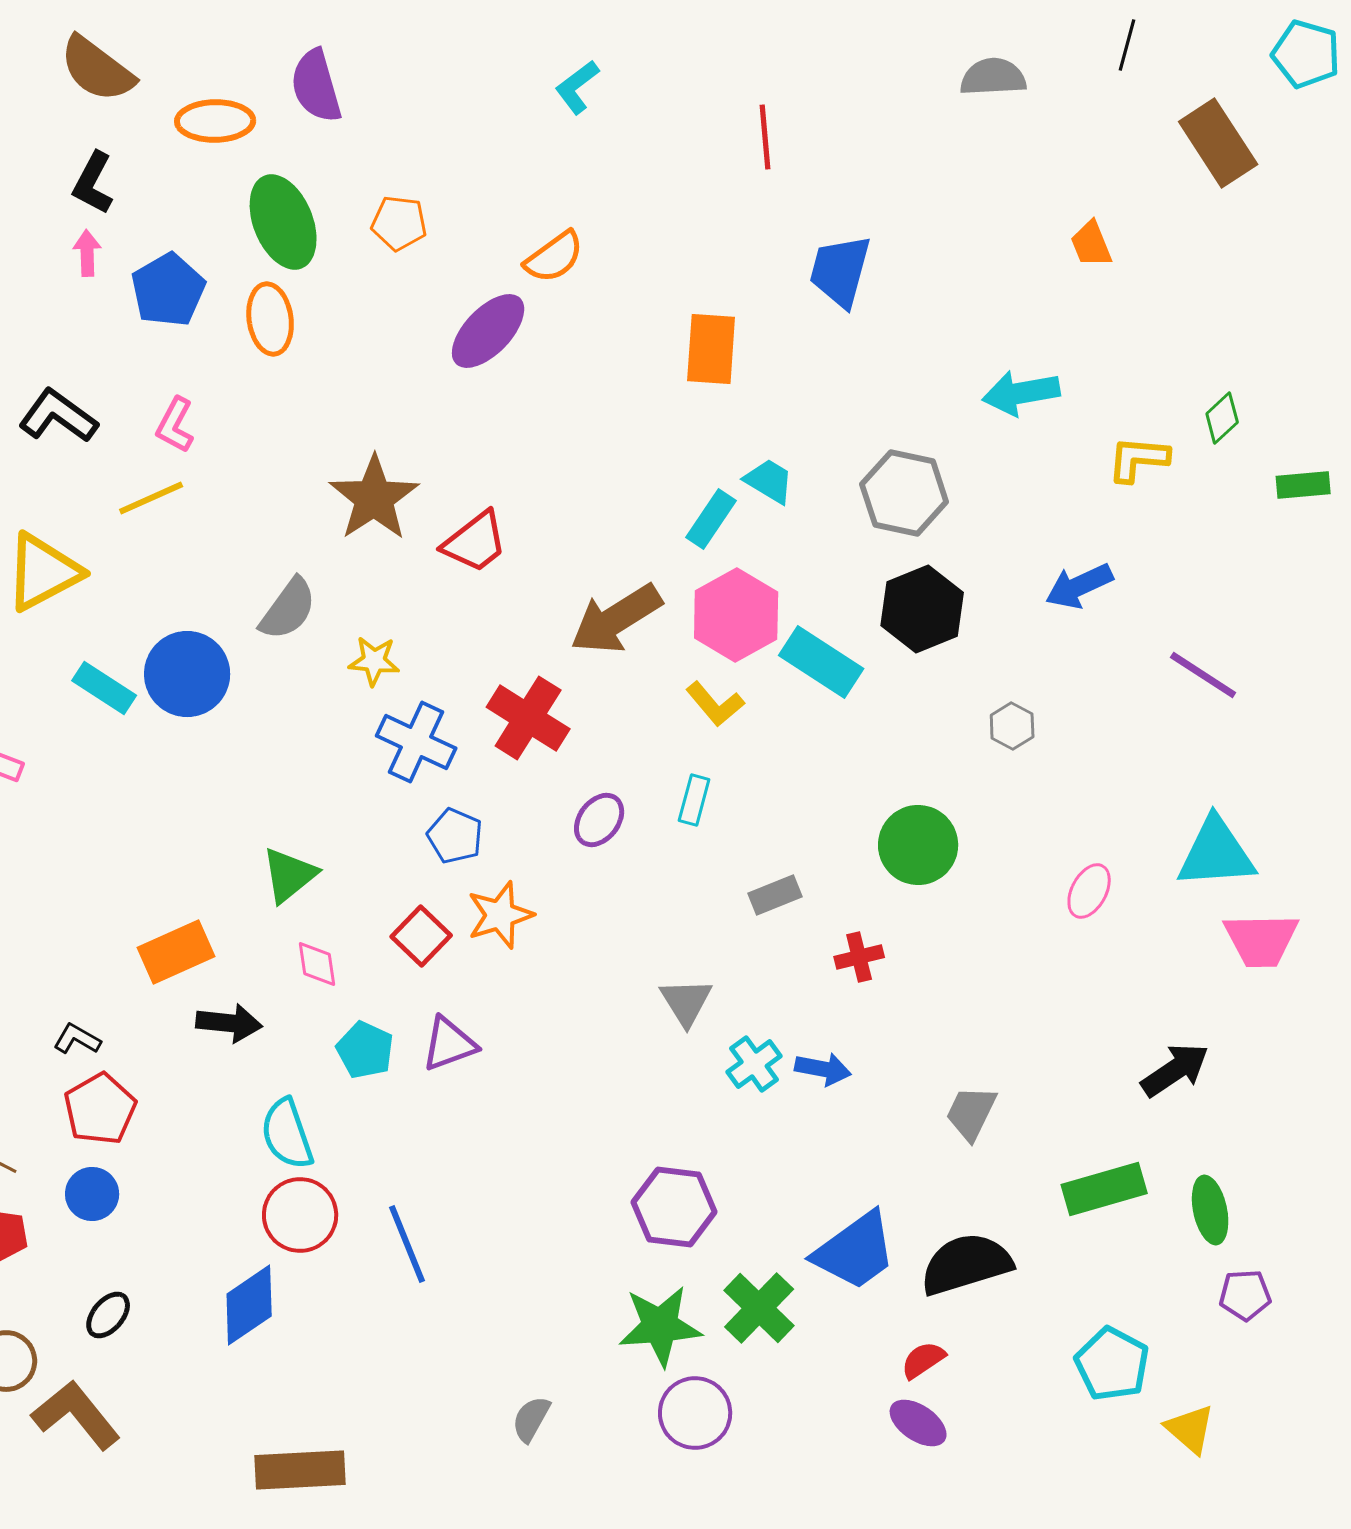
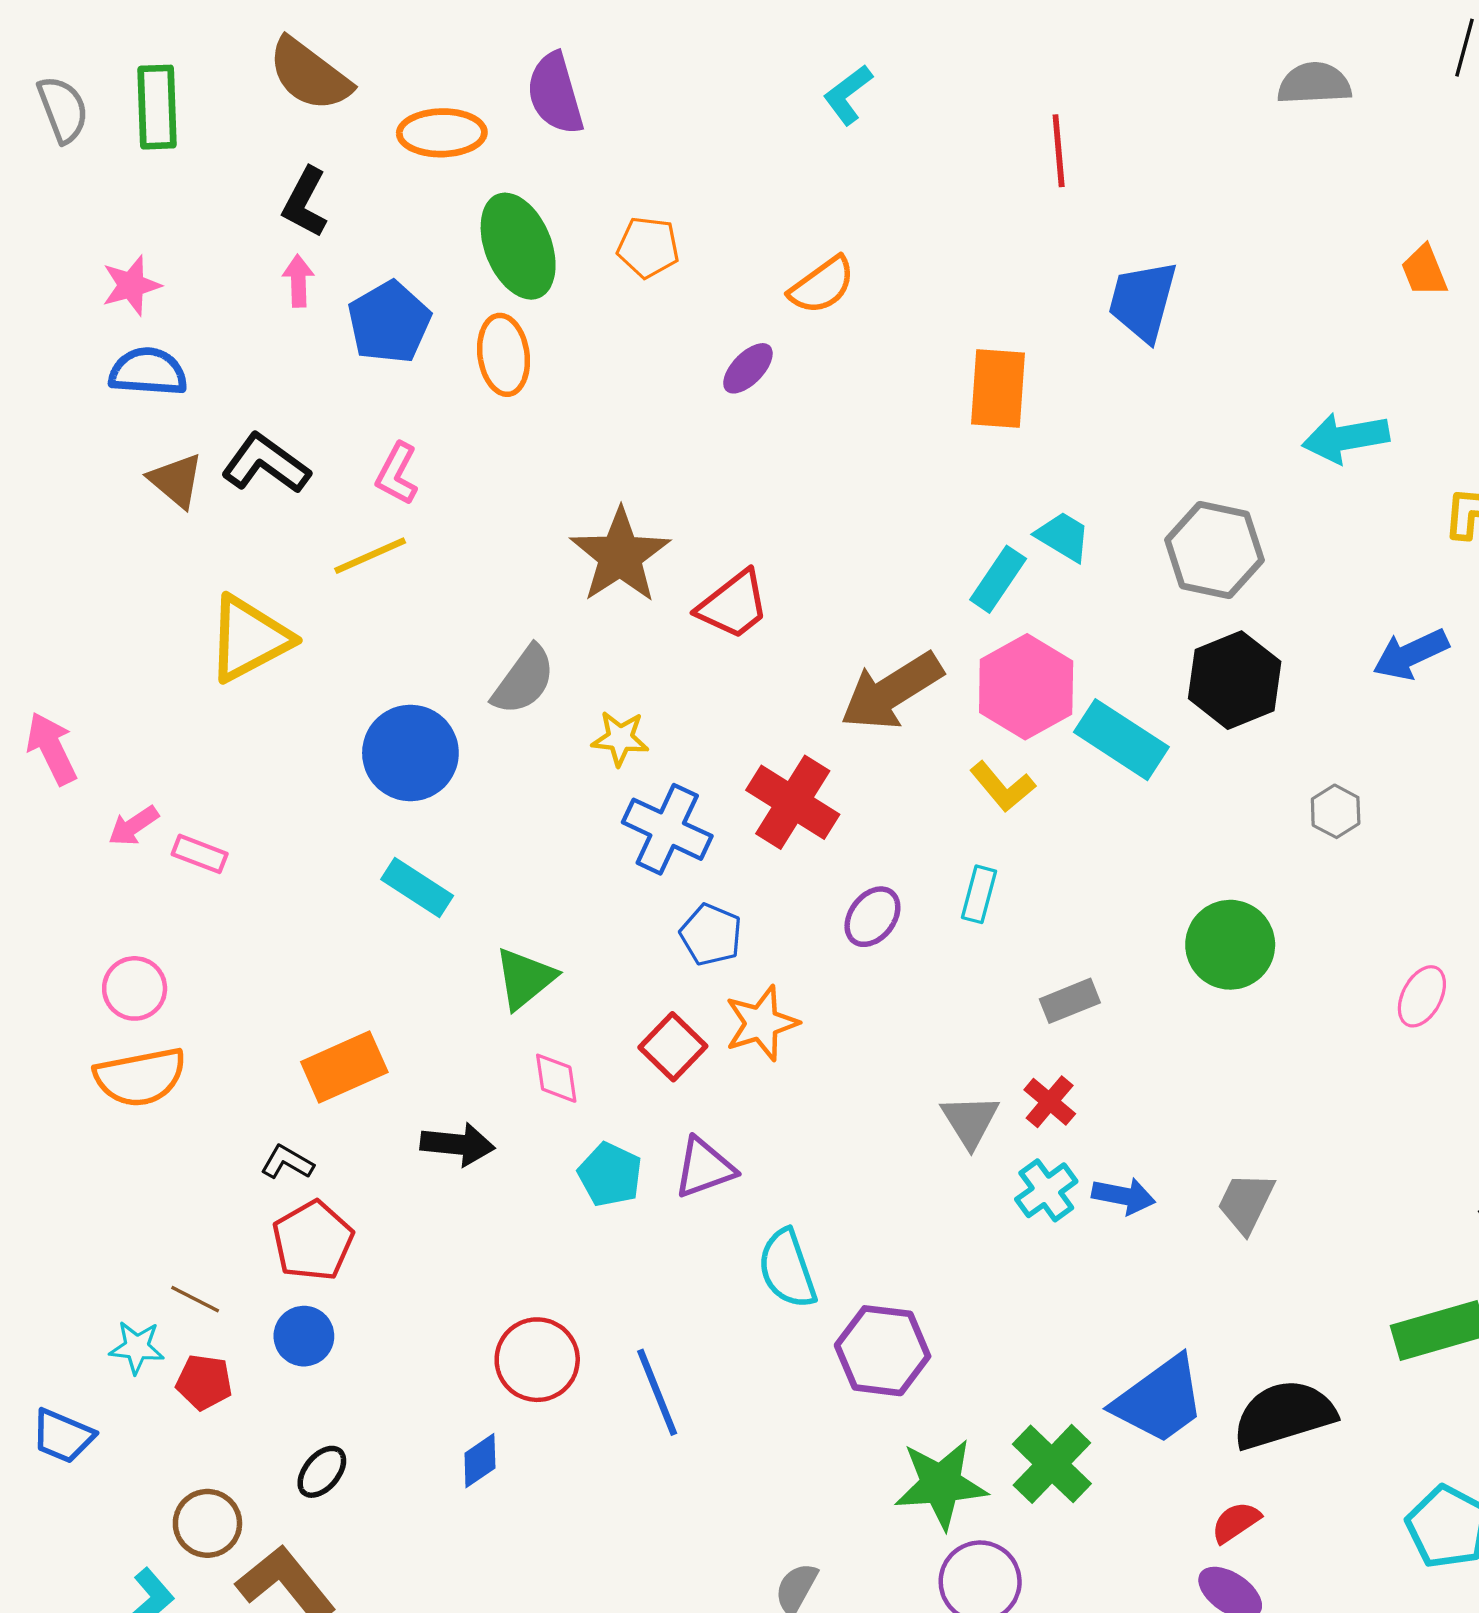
purple ellipse: (488, 331) -> (748, 368), size x0.6
cyan rectangle: (104, 688) -> (417, 888), moved
orange rectangle: (176, 952) -> (344, 1067), moved
red cross: (859, 957) -> (1050, 1102), moved, turned -36
gray trapezoid: (971, 1113) -> (1246, 1203), moved
cyan semicircle: (287, 1134) -> (787, 1269), moved
purple hexagon: (674, 1207) -> (883, 1351), moved
blue diamond: (249, 1305) -> (480, 1461), size x0.6

